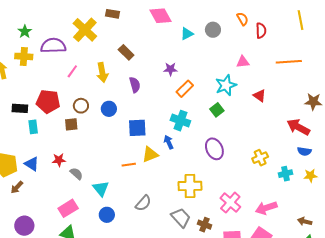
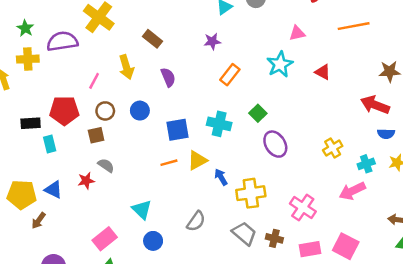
purple star: (170, 69) -> (212, 41), moved
pink line: (72, 71) -> (94, 81), moved
green square: (217, 110) -> (258, 113), moved
cyan cross: (180, 121) -> (219, 124), moved
blue arrow: (169, 142) -> (221, 177), moved
orange line: (129, 165) -> (169, 163), moved
gray semicircle: (76, 174) -> (106, 165), moved
pink arrow: (266, 208) -> (352, 191), moved

